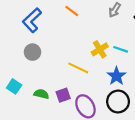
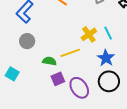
cyan line: (121, 49) -> (108, 33), turned 48
yellow line: (78, 68) -> (70, 53), turned -42
green semicircle: (41, 94) -> (49, 61), moved

